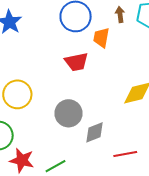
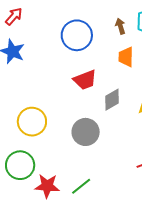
orange trapezoid: (101, 38) -> (126, 57), moved
gray diamond: (95, 132) -> (112, 100), moved

